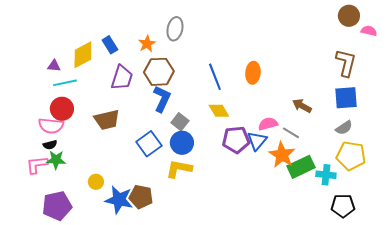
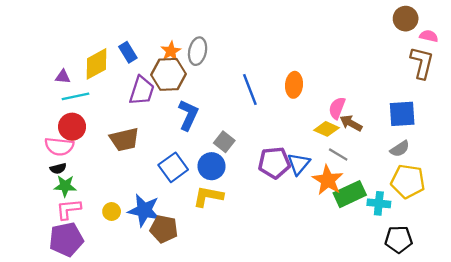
gray ellipse: (175, 29) -> (198, 51), moved
brown L-shape: (346, 63) -> (422, 63), moved
brown hexagon: (159, 72) -> (168, 74), moved
yellow diamond: (219, 111) -> (327, 129), moved, turned -35
gray square: (180, 122) -> (224, 142), moved
pink semicircle: (268, 124) -> (337, 108), moved, turned -54
pink L-shape: (37, 165) -> (69, 209), moved
blue star: (119, 200) -> (144, 210), moved

